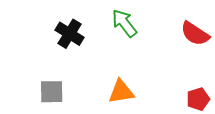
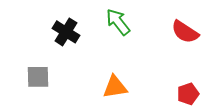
gray square: (52, 92) -> (38, 77), moved

